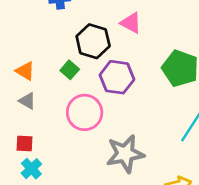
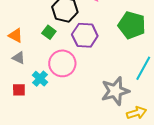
gray star: (125, 154) -> (115, 91), moved
cyan cross: (31, 169) -> (40, 79), moved

